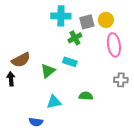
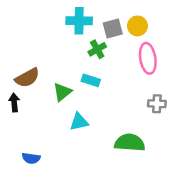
green semicircle: (86, 96) -> (130, 143), moved, size x1.6
cyan triangle: (54, 102) -> (79, 122), moved
blue semicircle: (36, 122) -> (31, 158), moved

